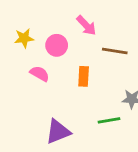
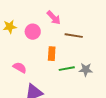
pink semicircle: (40, 74) -> (20, 68), moved
green line: (109, 120) -> (67, 69), moved

